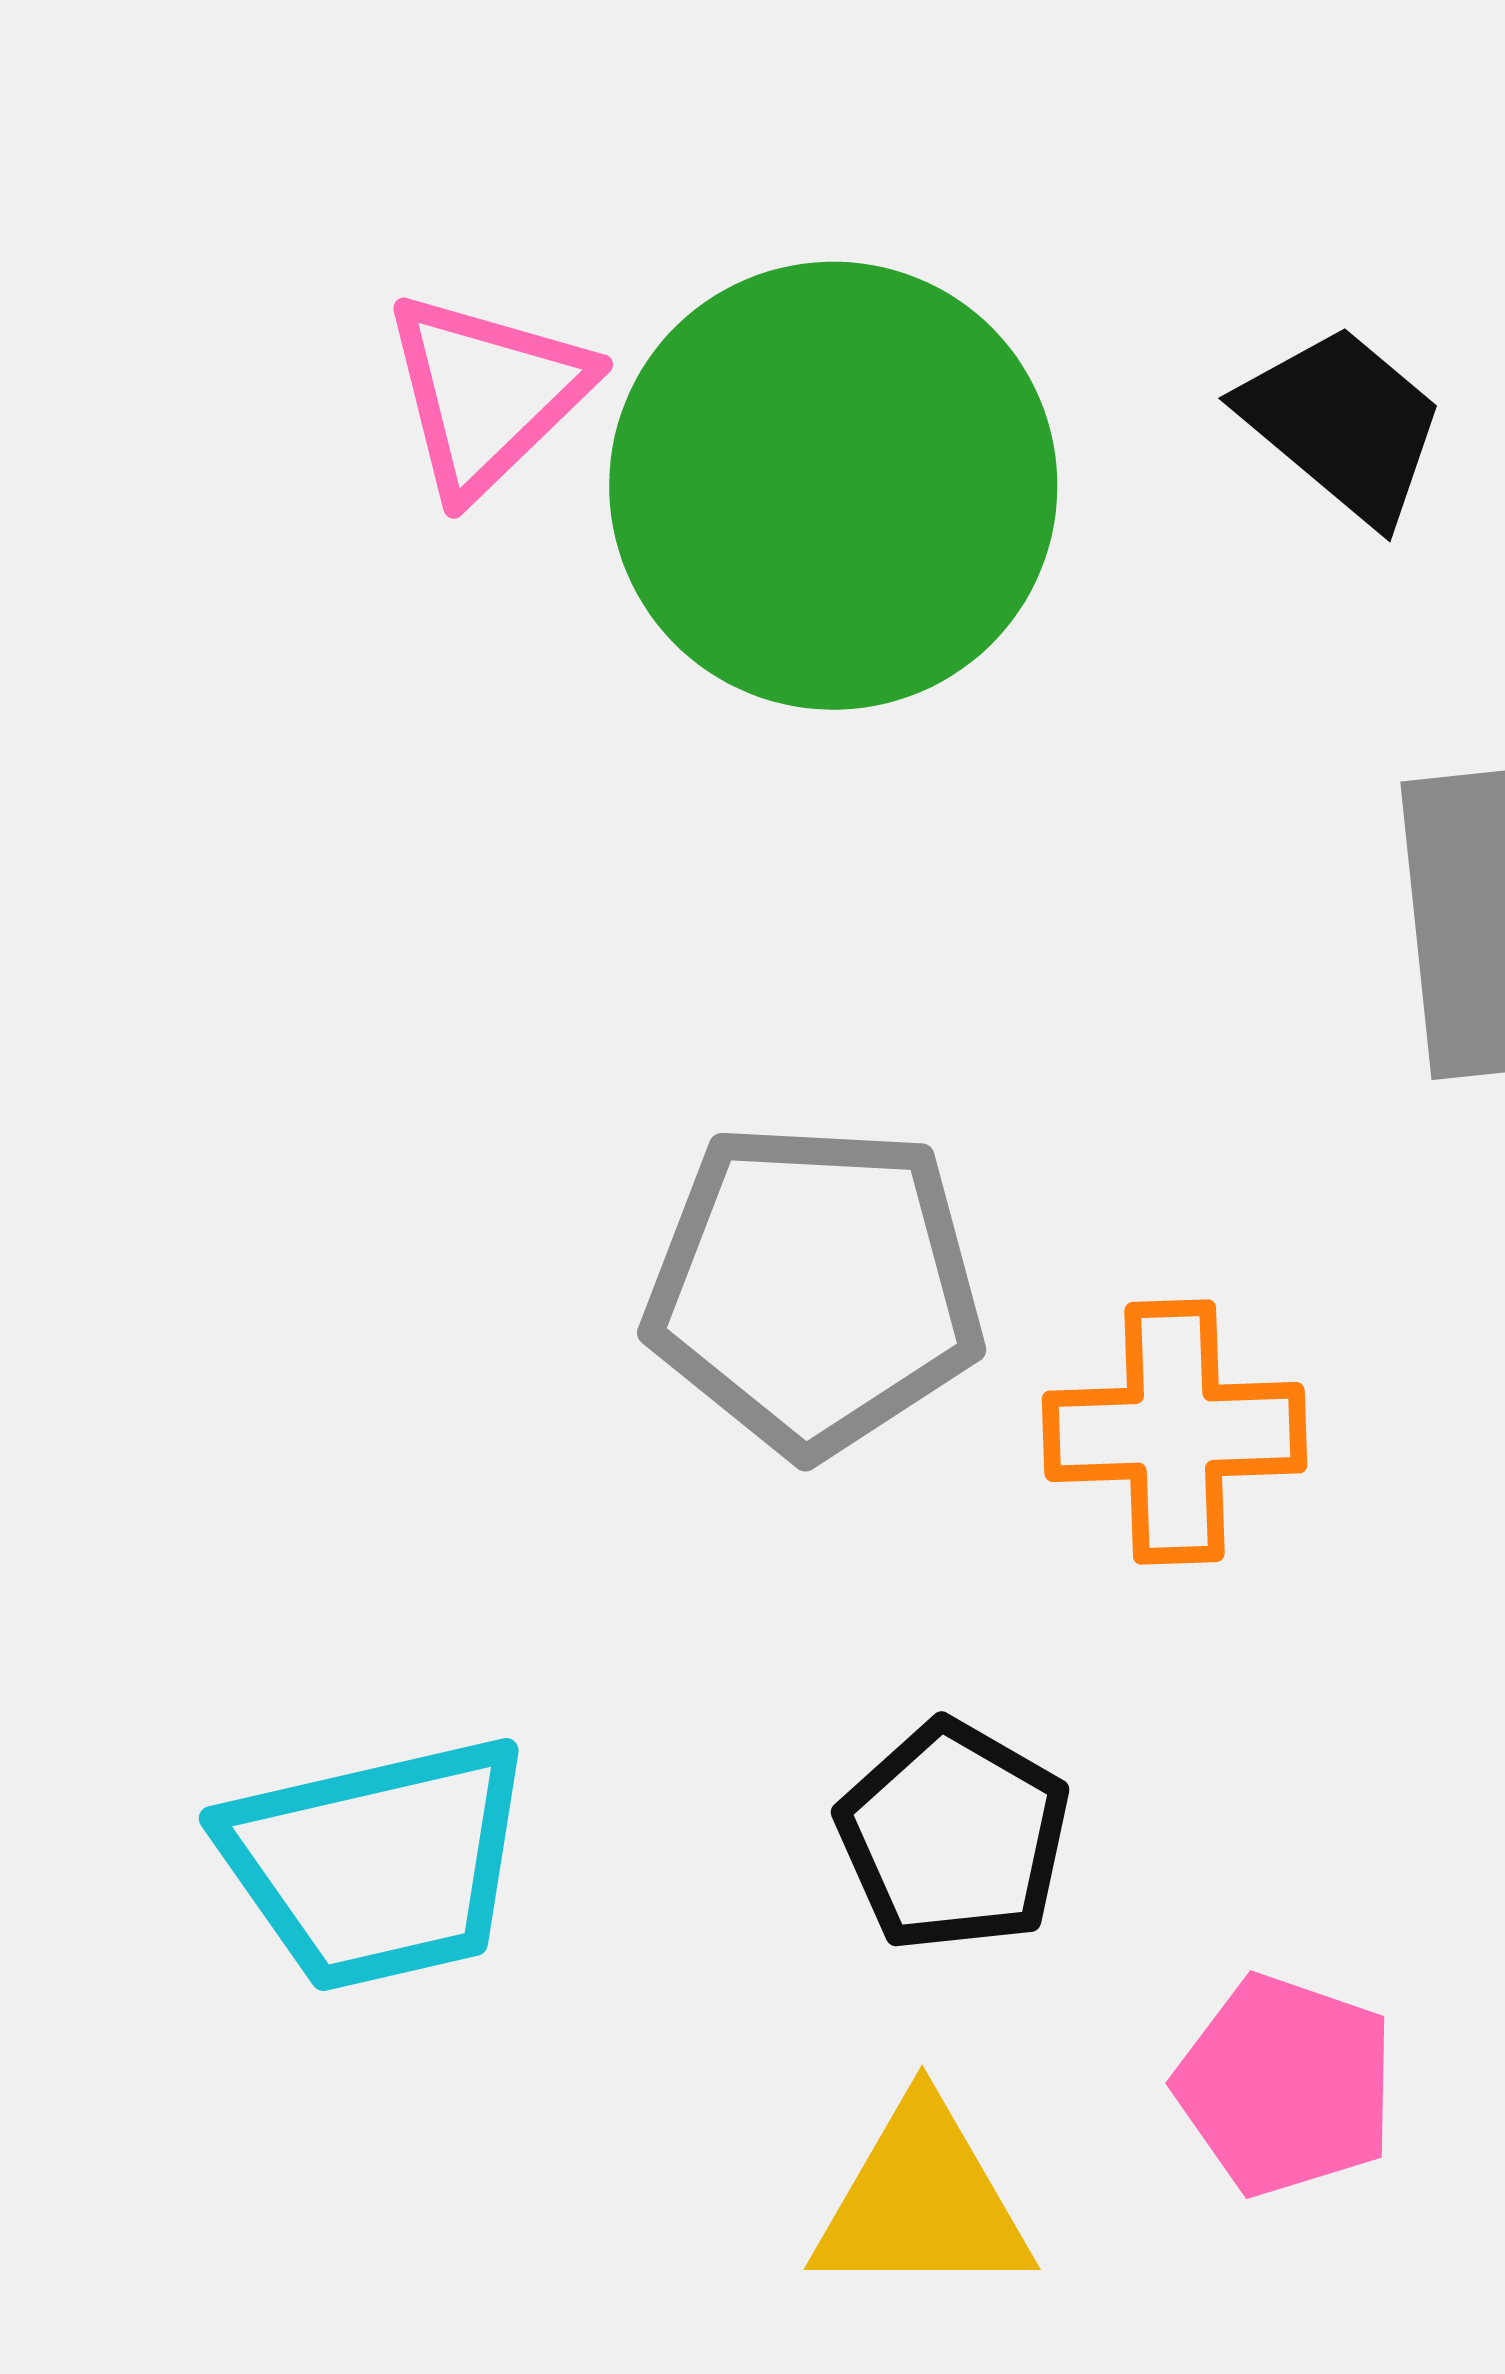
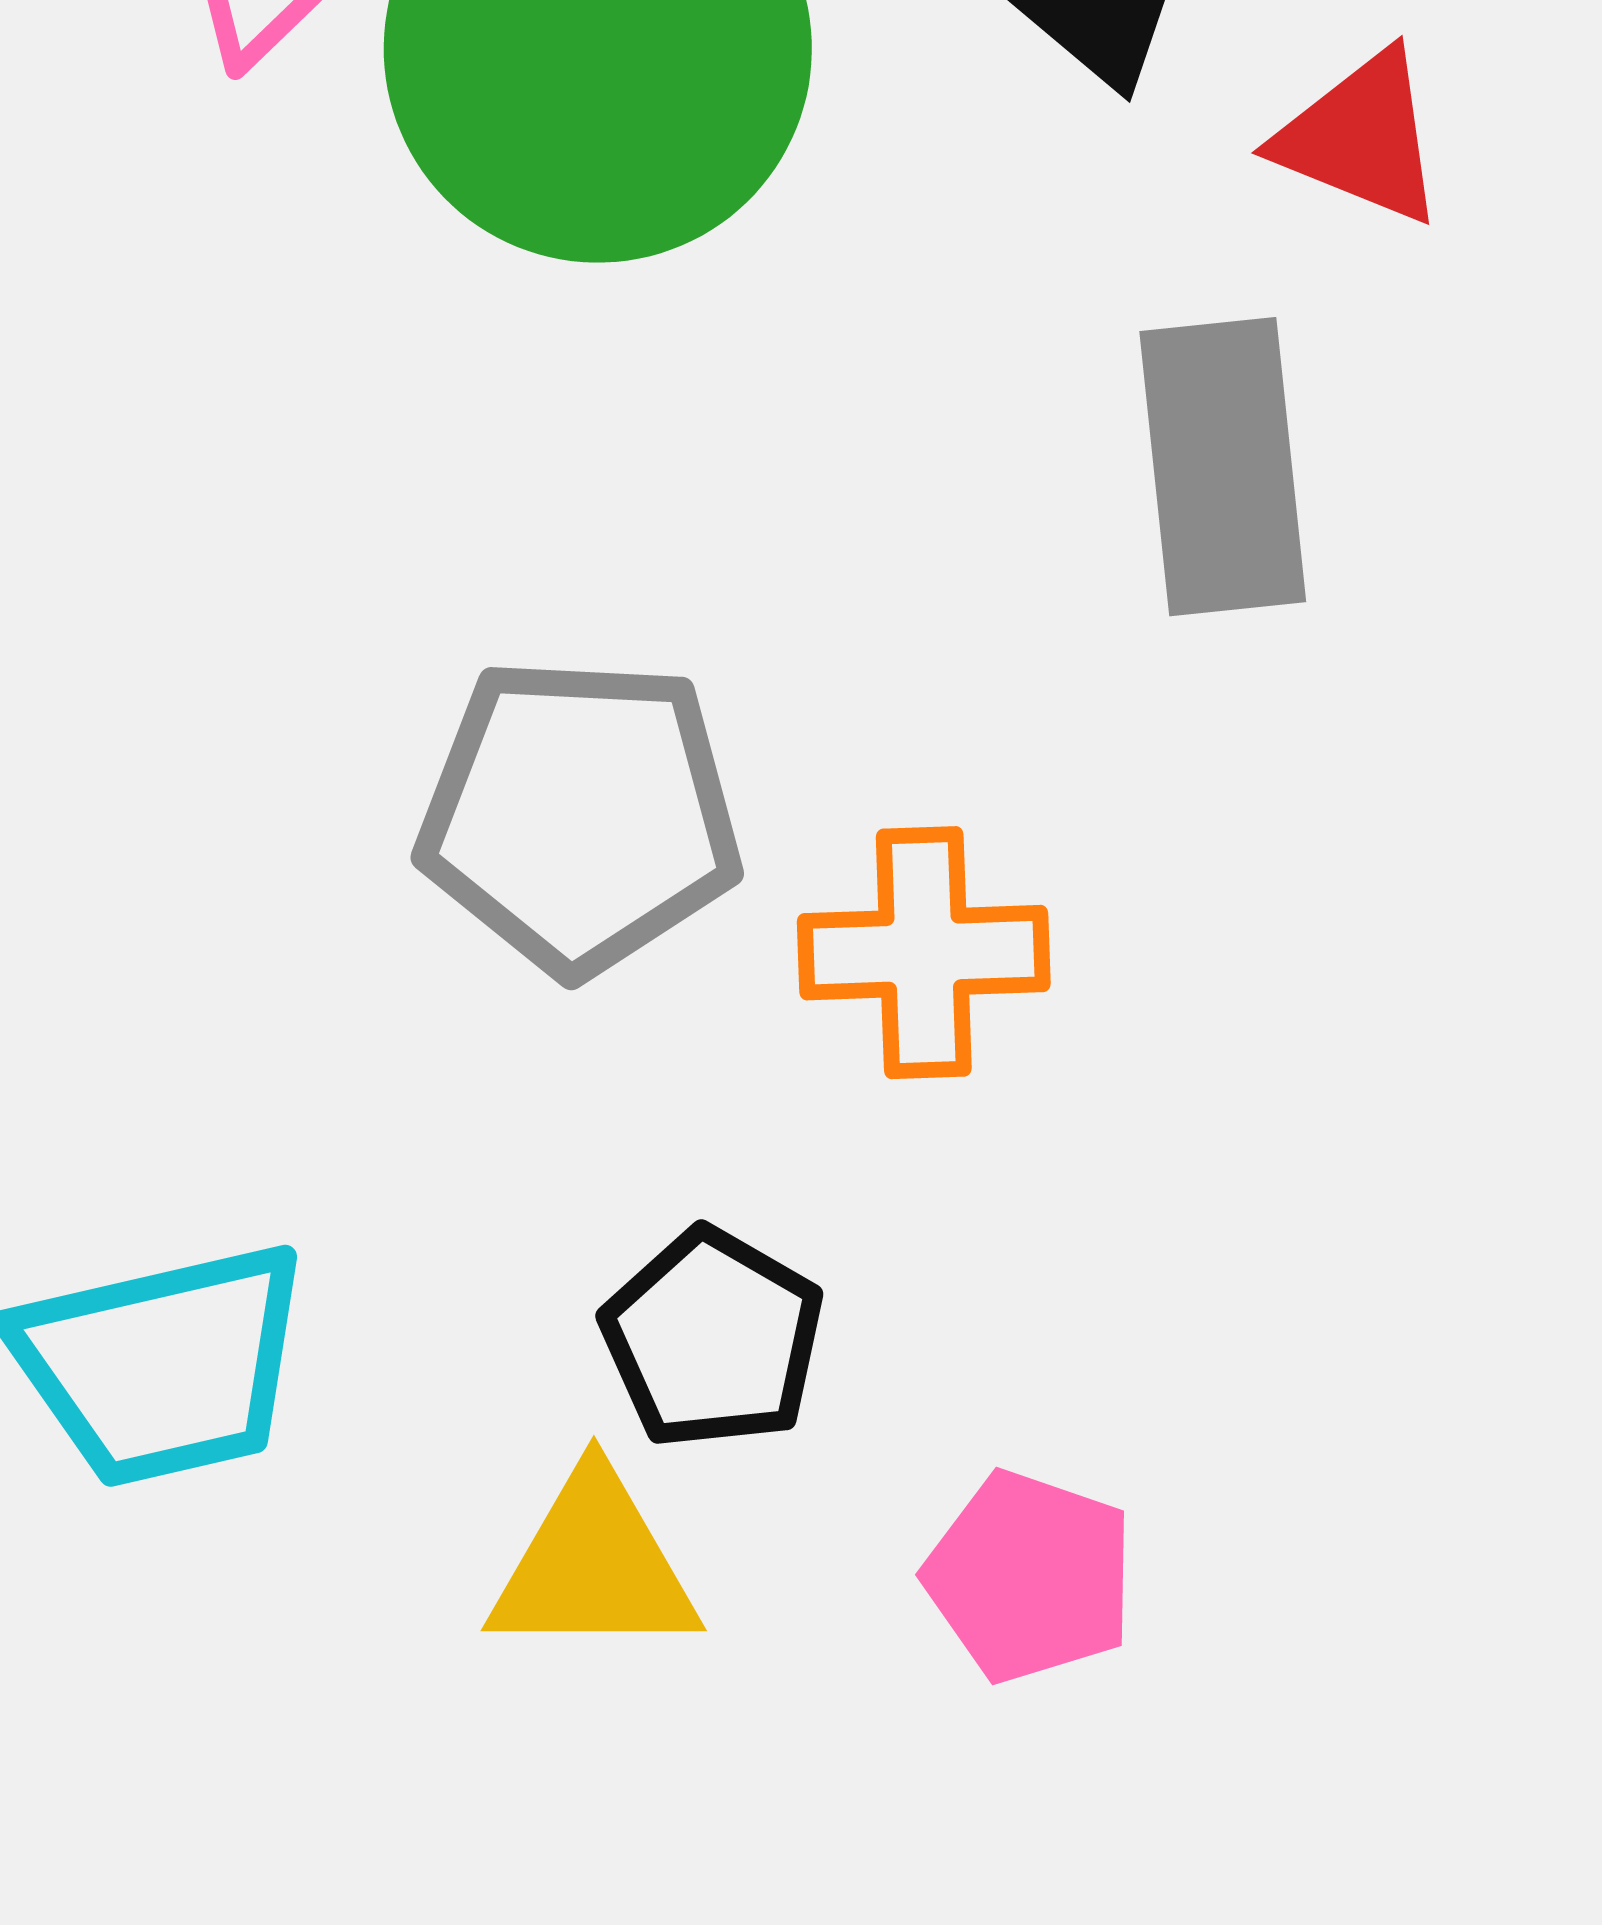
yellow triangle: (922, 2201) -> (594, 1566), moved

